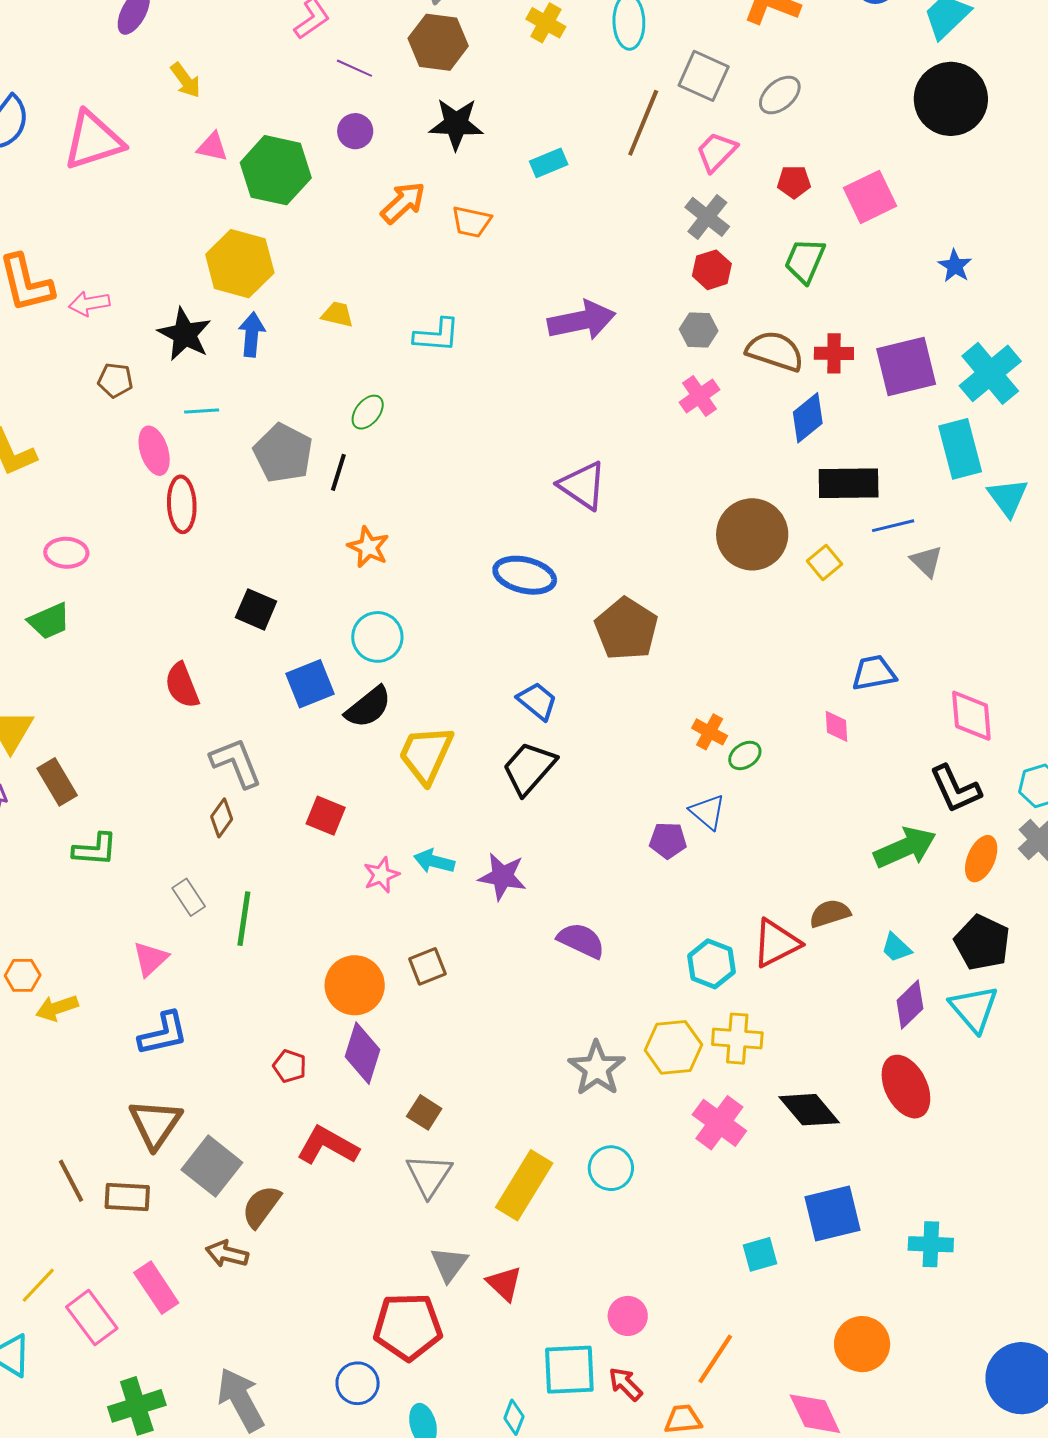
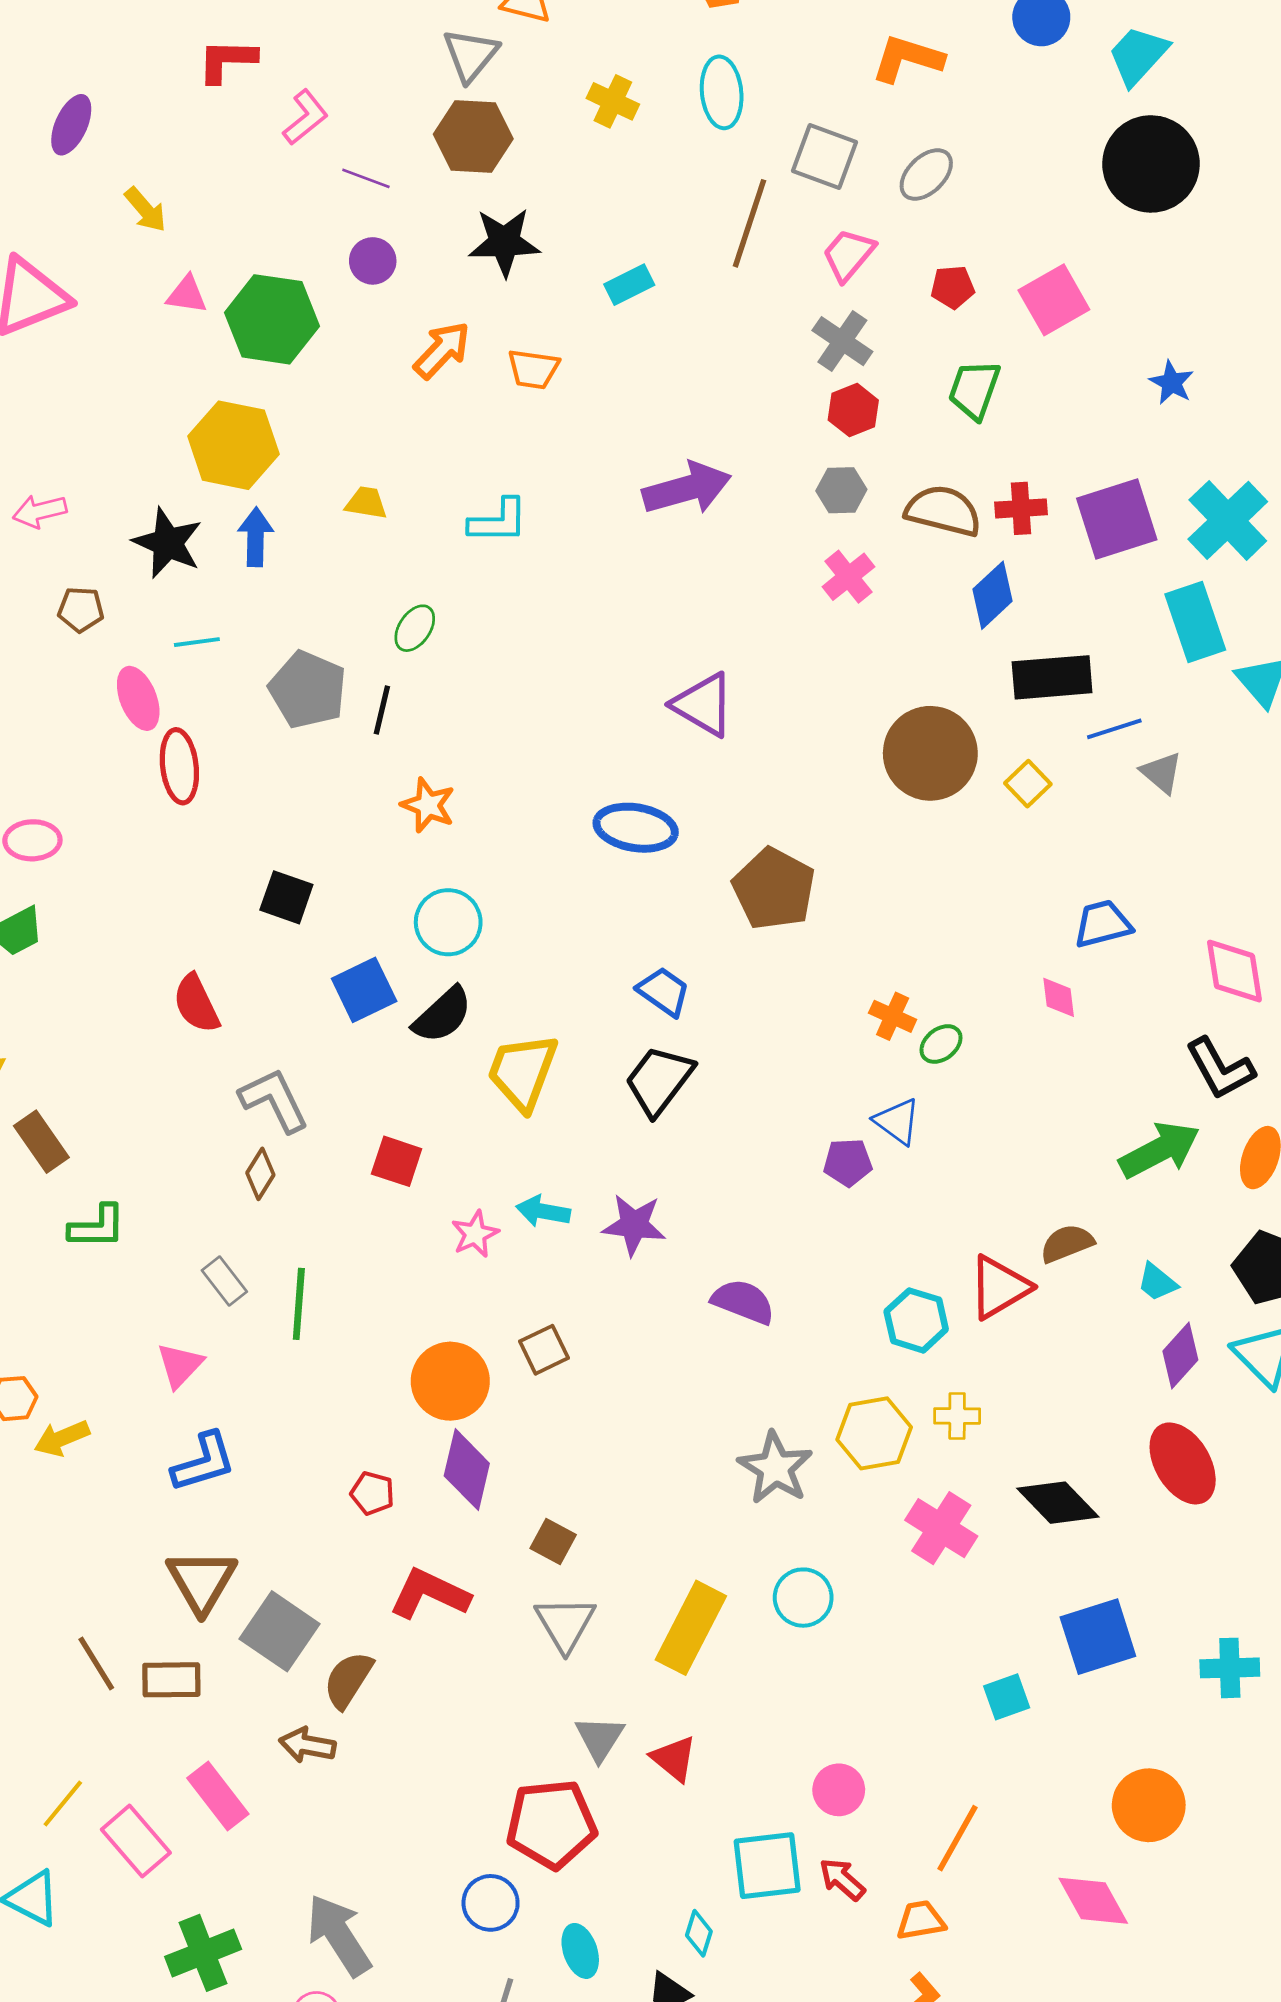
yellow cross: (737, 1039) -> (957, 1416), size x0.7

